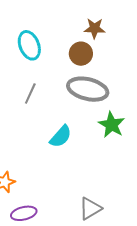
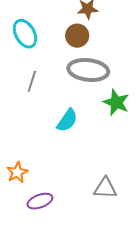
gray triangle: (90, 208) -> (105, 188), turned 40

